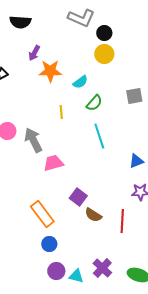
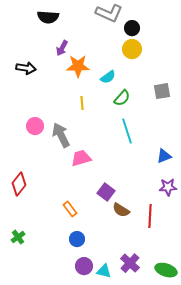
yellow line: (61, 112) -> (82, 103), moved
orange rectangle: (42, 214) -> (70, 209), size x0.6

